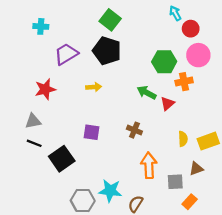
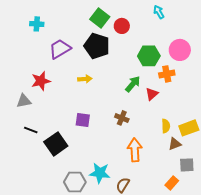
red circle: (191, 29) -> (122, 26), moved
green arrow: (147, 93) -> (133, 84), turned 102
gray triangle: (33, 121) -> (24, 101), moved
brown triangle: (196, 169) -> (175, 144), moved
gray square: (175, 182) -> (187, 165), moved

